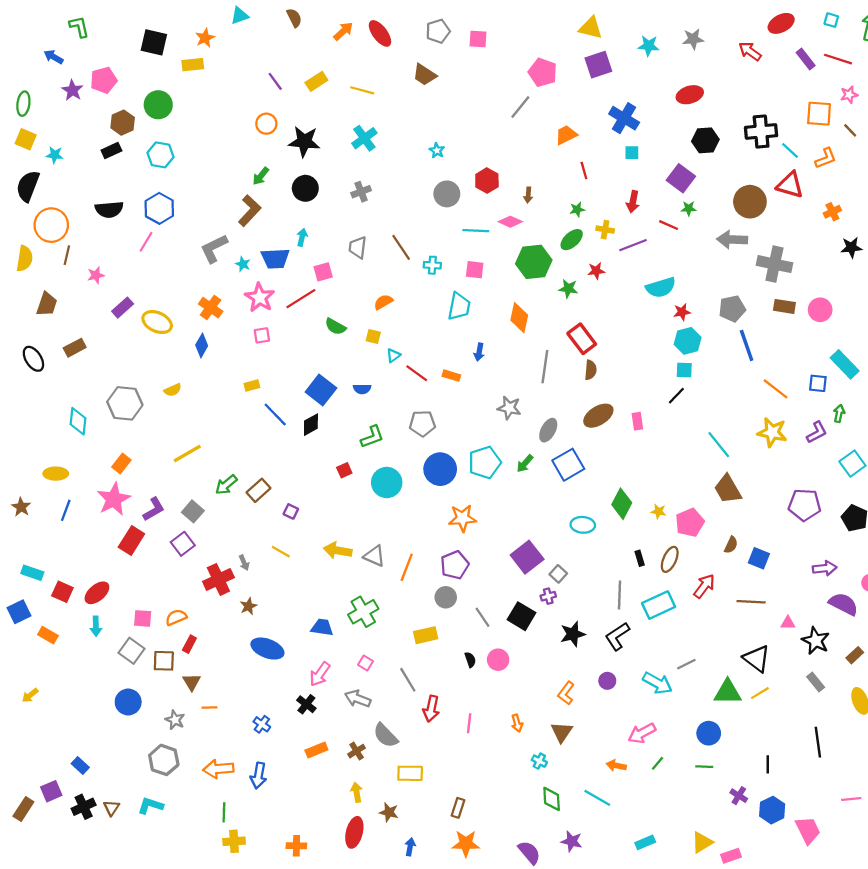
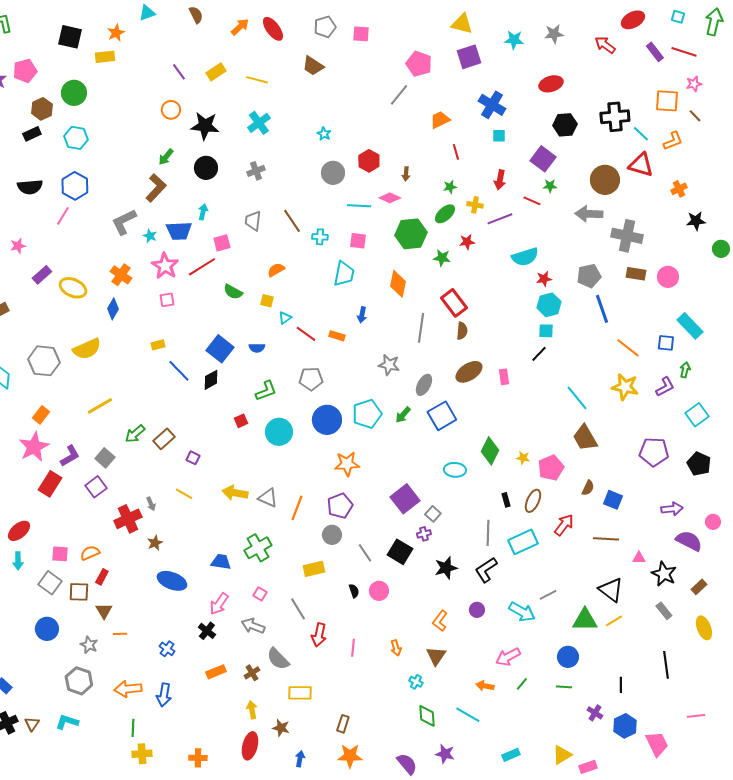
yellow semicircle: (173, 390) -> (87, 349), size x1.8

